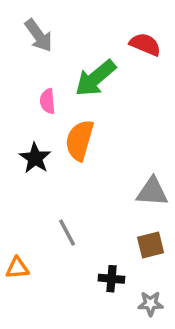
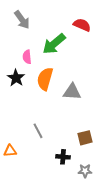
black star: (35, 158) -> (16, 78), moved
gray triangle: (152, 192) -> (72, 92), moved

